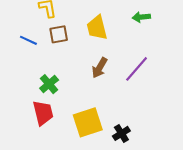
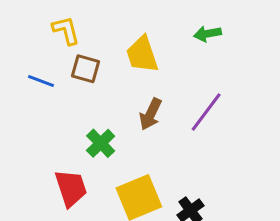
brown square: (59, 34) -> (86, 69), turned 30
green cross: (49, 84) -> (101, 143), moved

